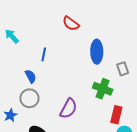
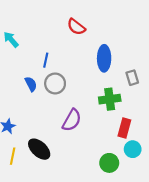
green cross: (103, 89) -> (110, 99), turned -30
gray circle: (29, 98) -> (55, 83), moved

